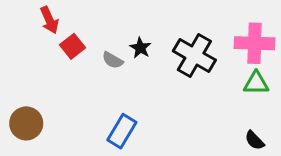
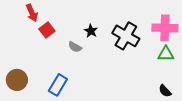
gray semicircle: (113, 60) -> (75, 47), moved
blue rectangle: (122, 131) -> (58, 85), moved

